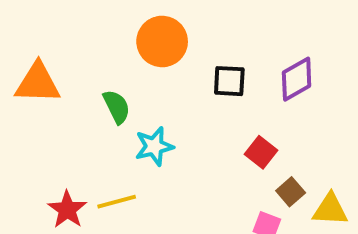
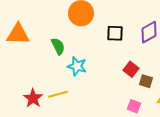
cyan star: (154, 146) -> (77, 66), turned 30
brown square: (291, 192) -> (146, 81), moved, turned -32

